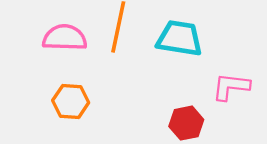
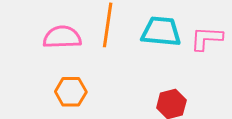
pink L-shape: (231, 87) -> (206, 38), moved

